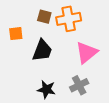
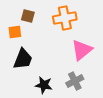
brown square: (44, 17) -> (28, 16), moved
black trapezoid: (42, 50) -> (23, 59), moved

